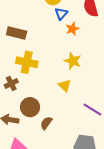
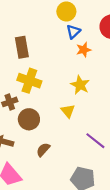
brown rectangle: (17, 33) -> (22, 47), turned 60
brown circle: (30, 107) -> (29, 119), moved

